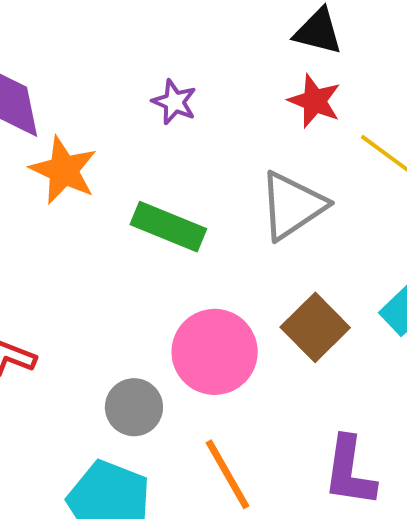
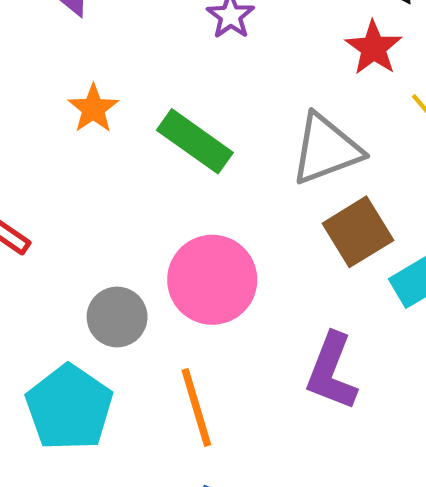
orange star: (64, 170) -> (93, 109), moved, size x0.7
brown square: (315, 327) -> (358, 232), moved
purple L-shape: (350, 471) -> (332, 372), moved

